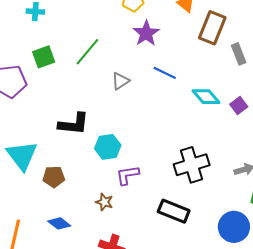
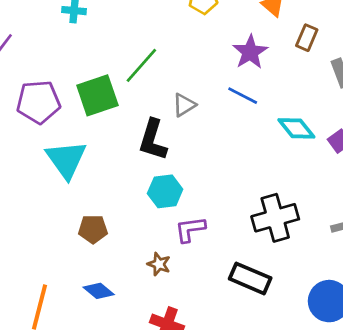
brown rectangle: (212, 28) -> (307, 38), size x0.6
purple star: (146, 33) -> (250, 52), moved
green square: (44, 57) -> (97, 95), moved, size x1.4
black L-shape: (74, 124) -> (153, 140), moved, turned 100
cyan triangle: (22, 155) -> (66, 159), moved

